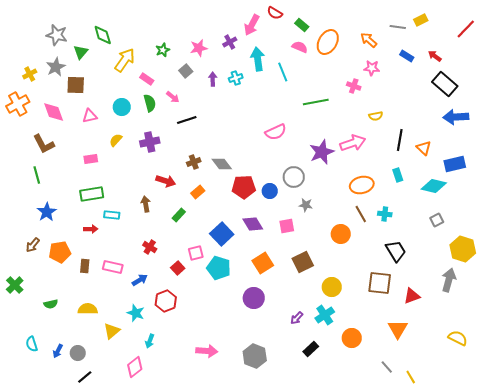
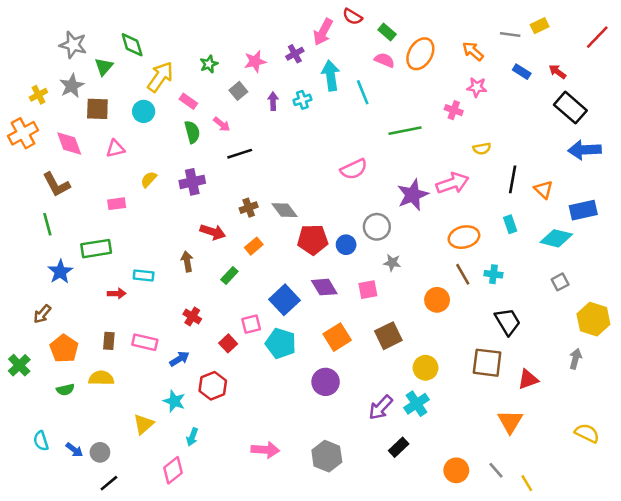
cyan circle: (122, 107) -> (144, 111), moved
green rectangle: (92, 194) -> (96, 249), moved
orange pentagon: (60, 252) -> (64, 349), moved, turned -30
gray arrow: (449, 280) -> (575, 359), size x0.7
yellow semicircle: (88, 309) -> (101, 378), moved
purple arrow: (297, 318) -> (381, 408), size x1.5
orange circle: (352, 338) -> (456, 470), moved
blue arrow: (58, 351) -> (74, 450), turned -80

